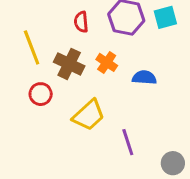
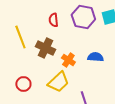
orange cross: (107, 62) -> (68, 60), moved
red circle: (41, 94) -> (23, 84), moved

